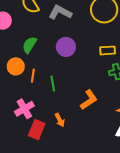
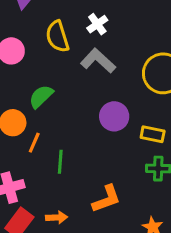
purple circle: (66, 47) -> (114, 116), moved
orange arrow: (60, 120) -> (57, 217), turned -80

